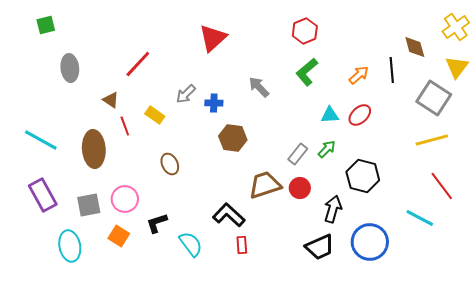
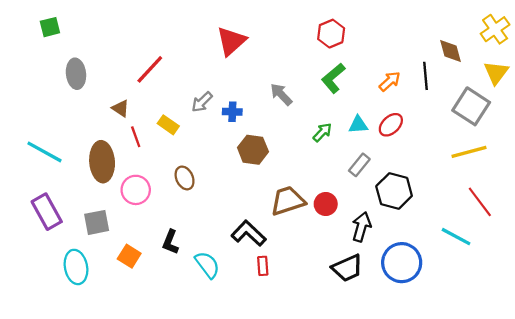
green arrow: (327, 149) -> (322, 132), moved
gray rectangle: (298, 154) -> (359, 165), moved
pink circle: (125, 199) -> (136, 190), moved
black L-shape: (157, 223) -> (170, 242), turned -50

